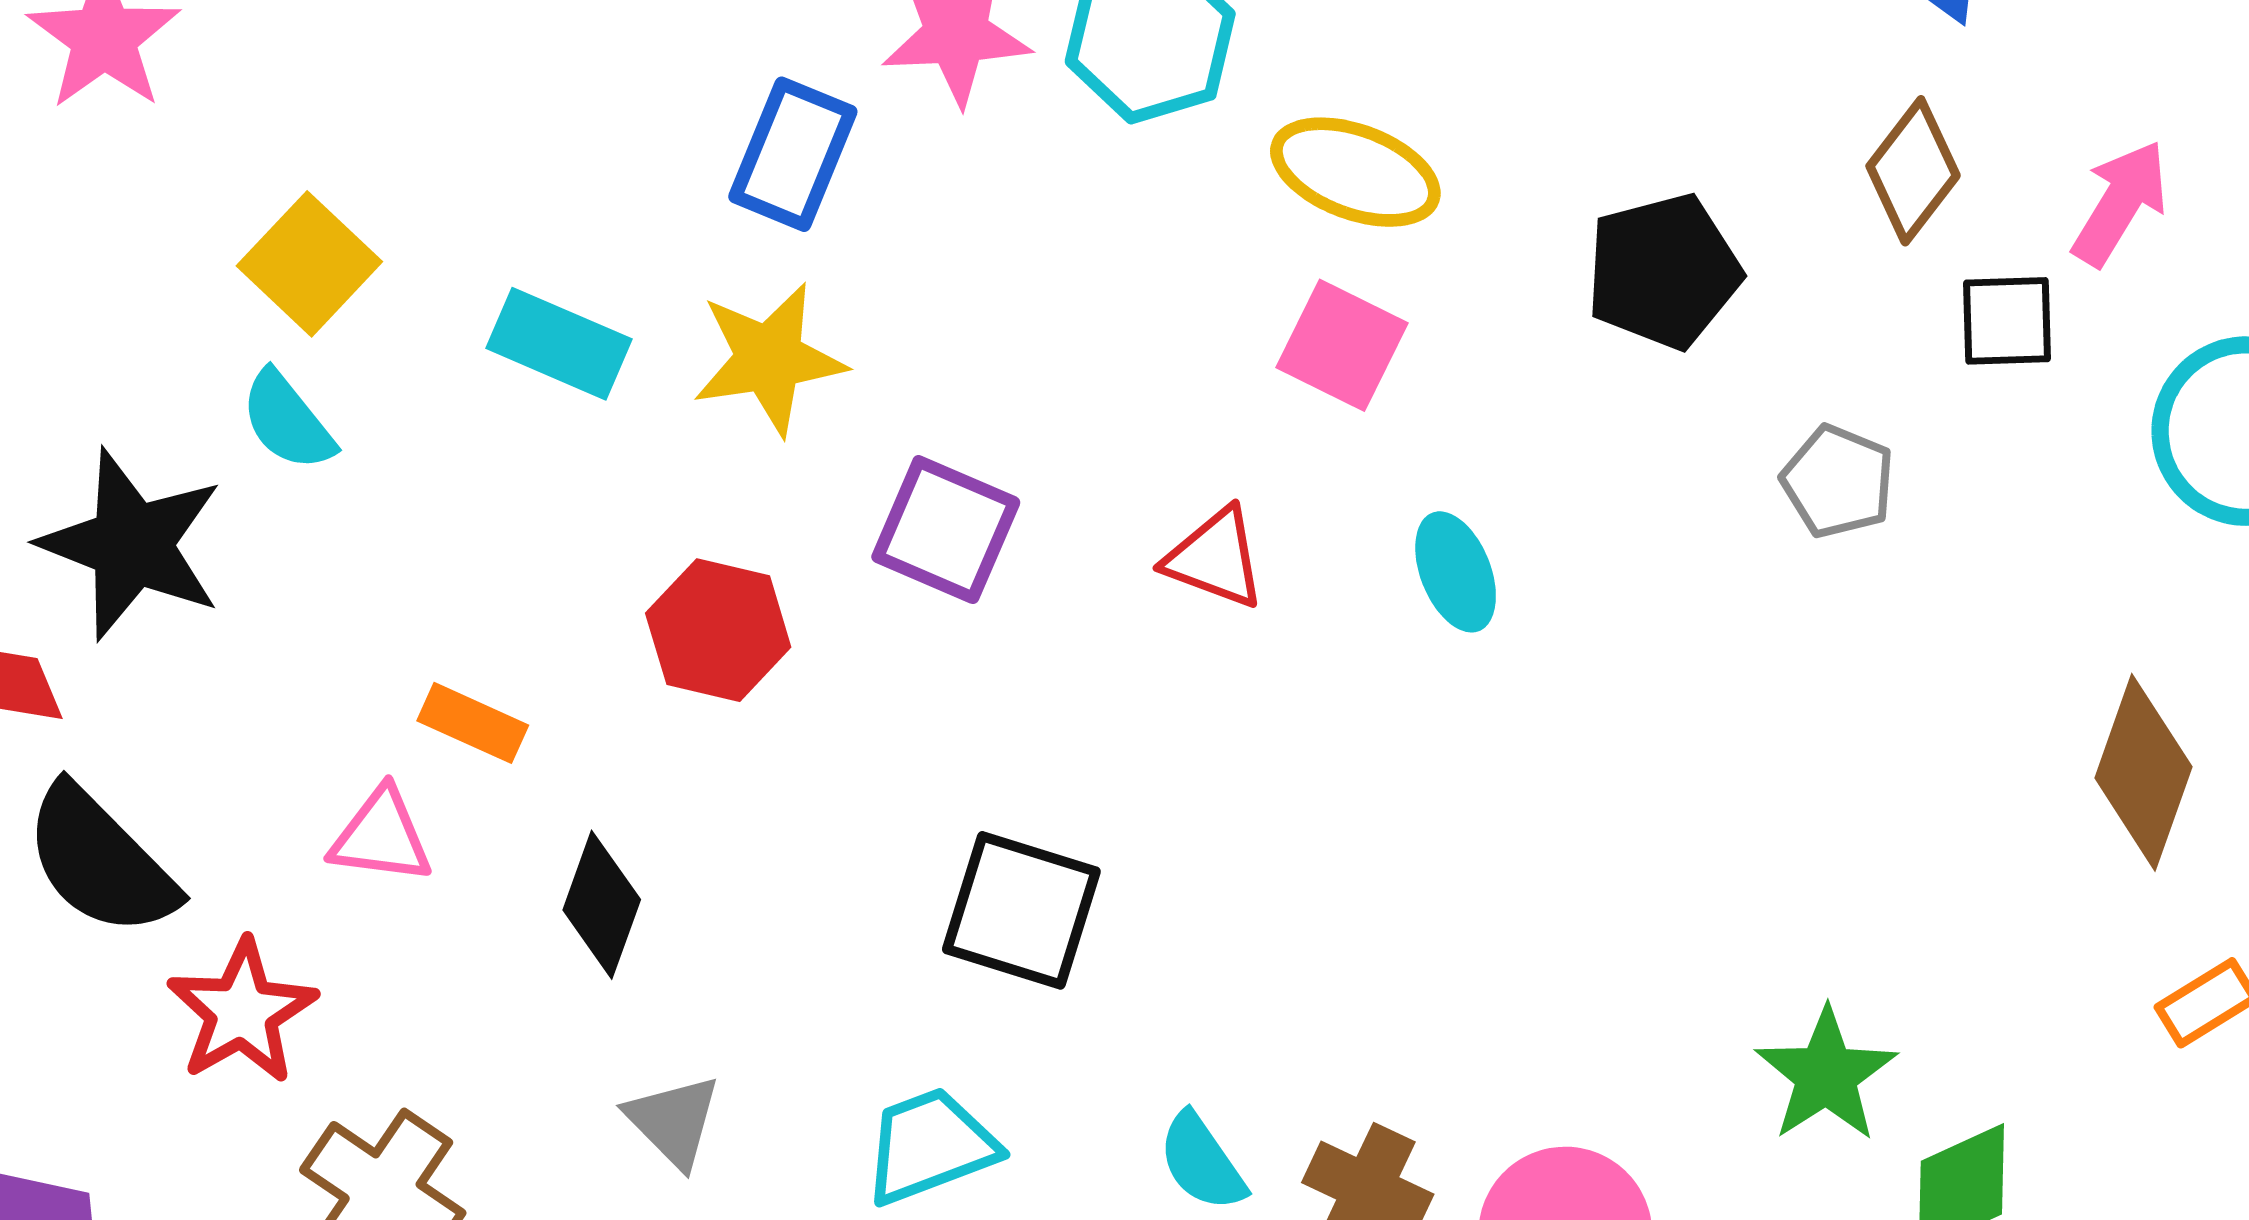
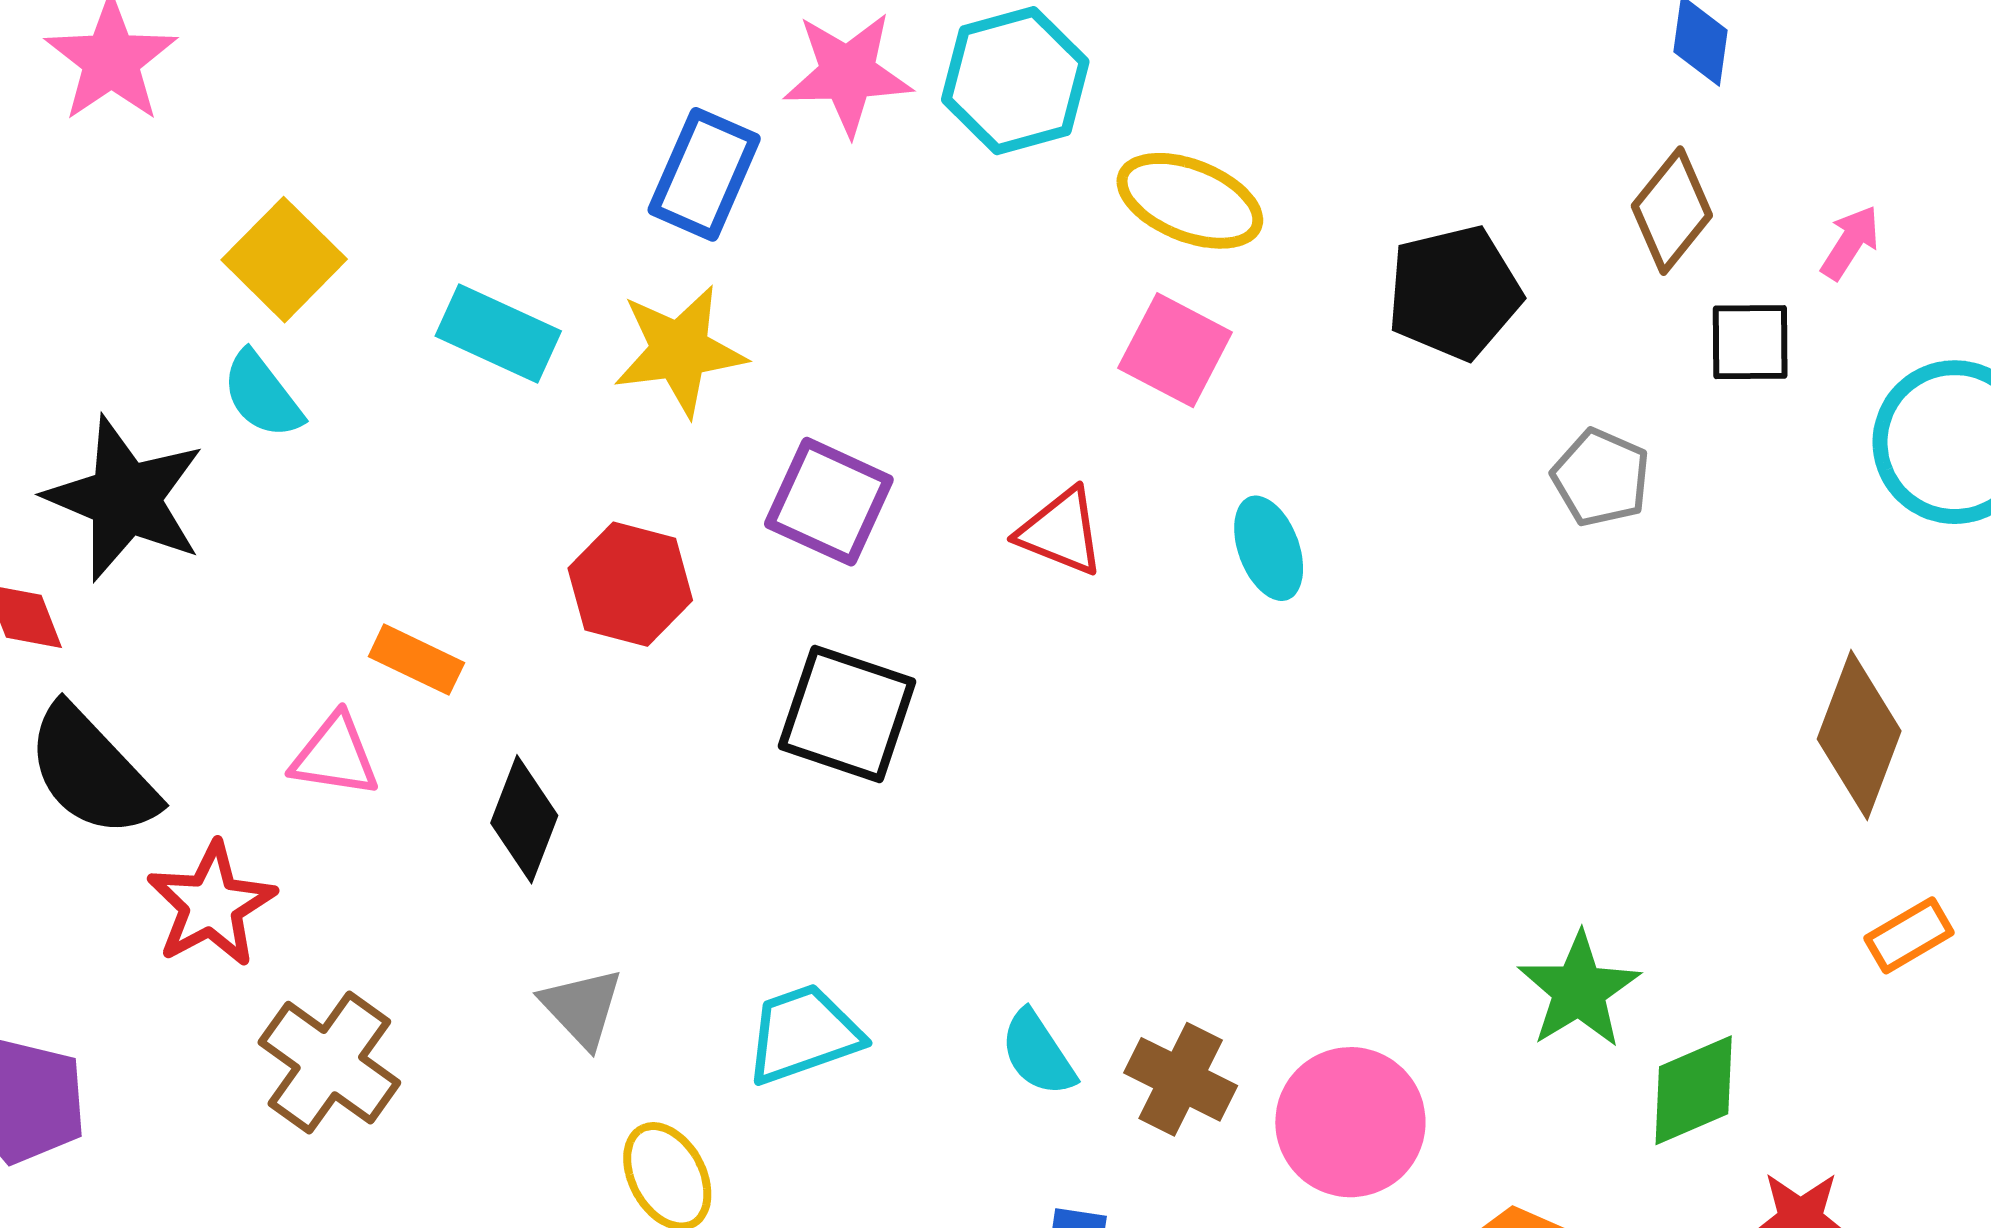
pink arrow: (2120, 203) -> (1850, 243), size x0.7
black square: (1021, 910) -> (847, 714), moved

